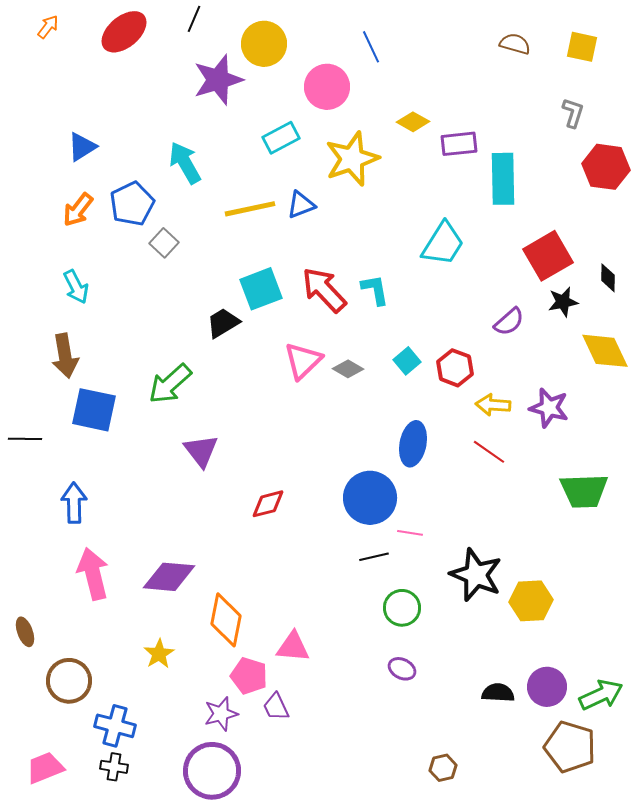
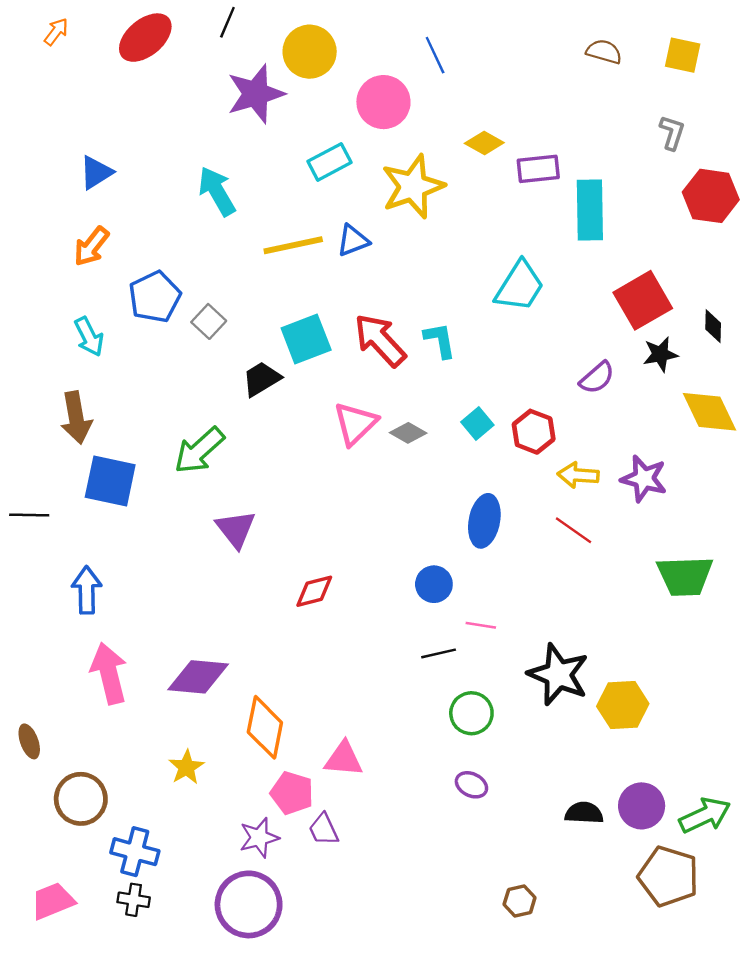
blue pentagon: (132, 204) -> (155, 297), moved
gray square: (164, 243) -> (209, 321), moved
blue circle: (370, 498) -> (434, 584), size x0.6

